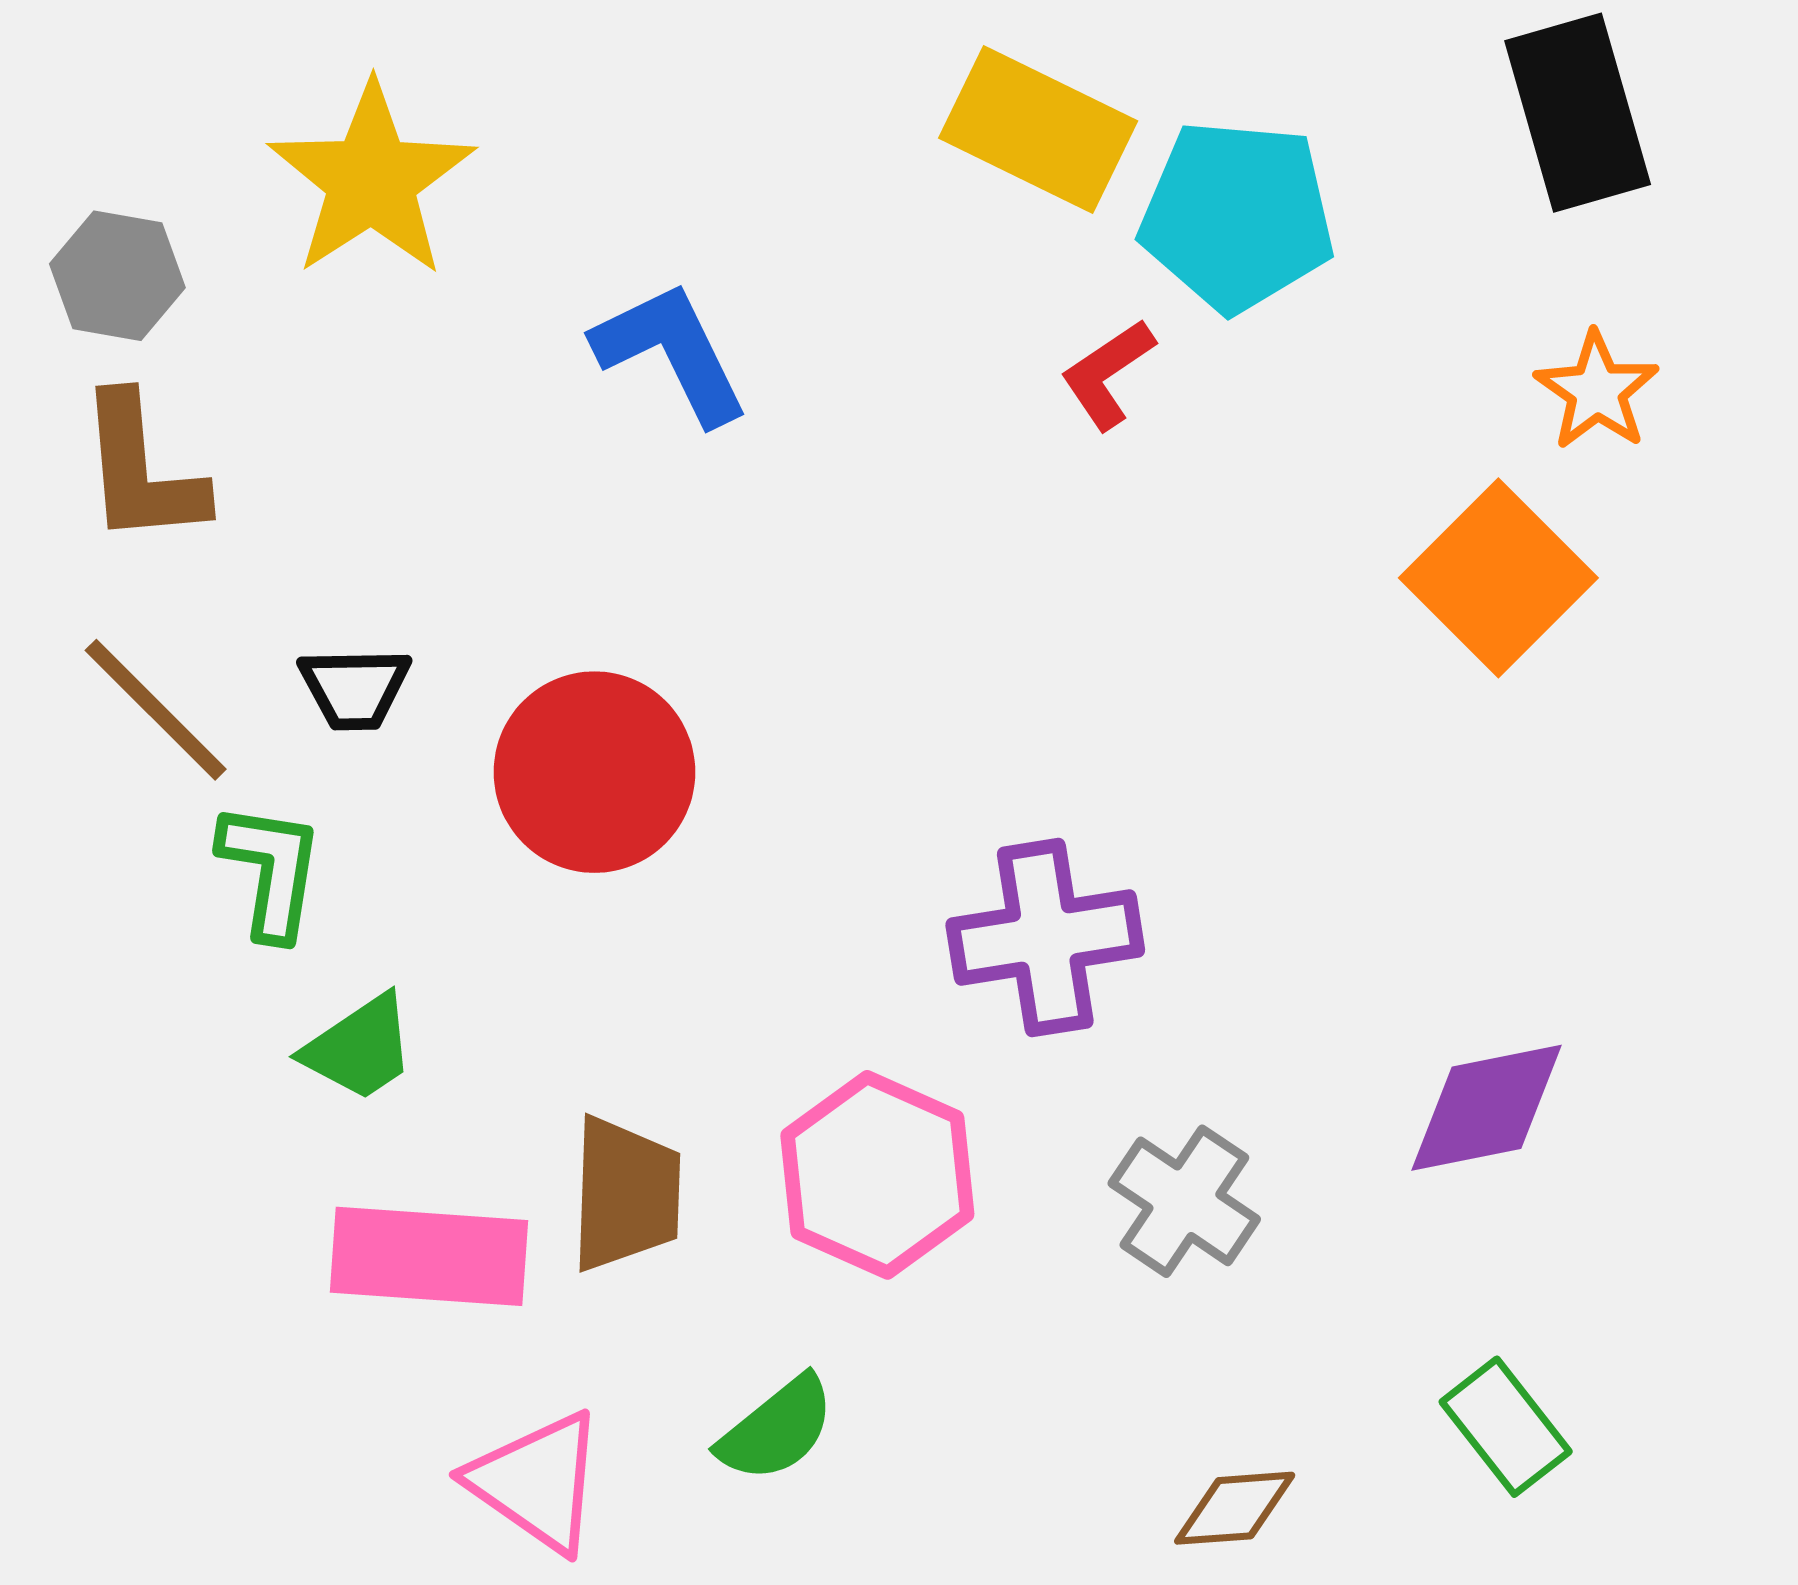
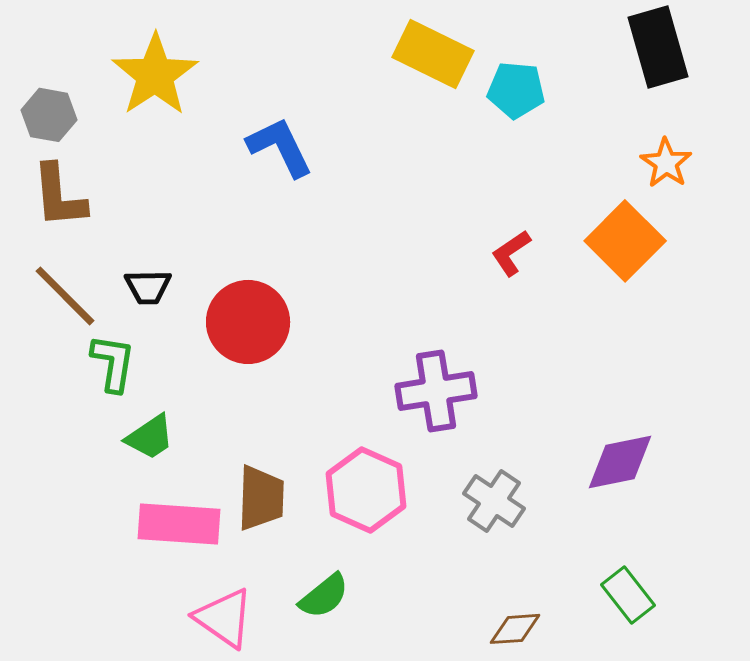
cyan pentagon: (1237, 216) -> (516, 90), size x0.7
red L-shape: (1108, 374) -> (511, 253), moved

